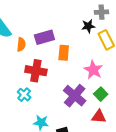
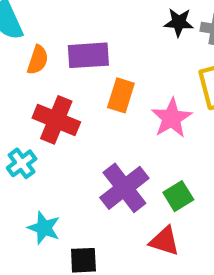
black star: (88, 26) -> (179, 22), moved
pink star: (93, 70) -> (172, 118), moved

